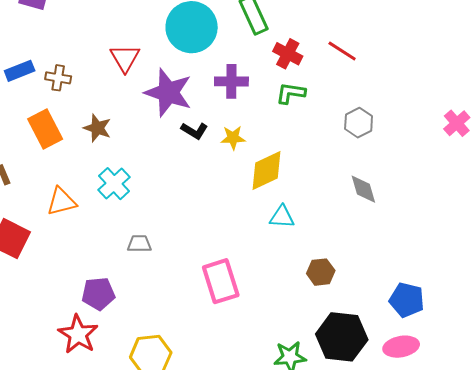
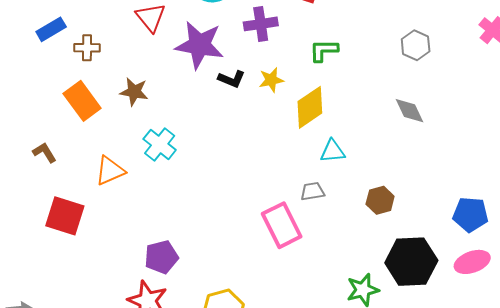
blue rectangle: (20, 71) -> (51, 29), moved
green L-shape: (291, 93) -> (324, 50), moved
gray hexagon: (359, 123) -> (416, 45), moved
gray trapezoid: (139, 244) -> (312, 191), moved

